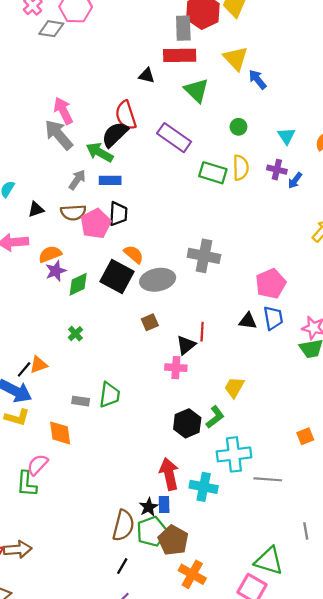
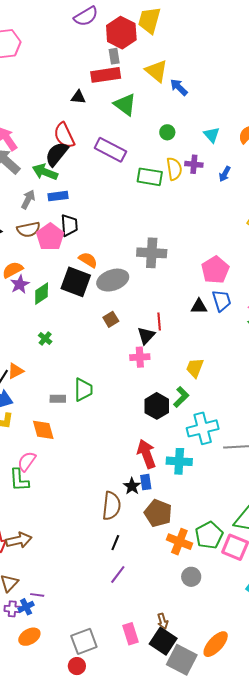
gray rectangle: (183, 28) -> (114, 56), moved, size x0.7
purple cross: (277, 170) -> (194, 164), moved
green pentagon: (152, 531) -> (209, 535), moved

